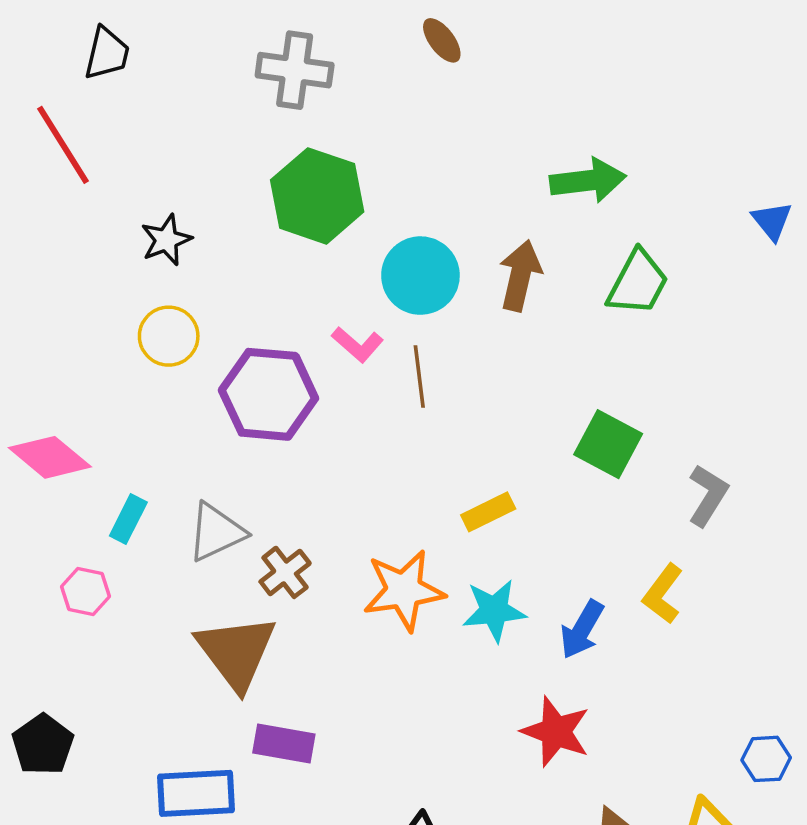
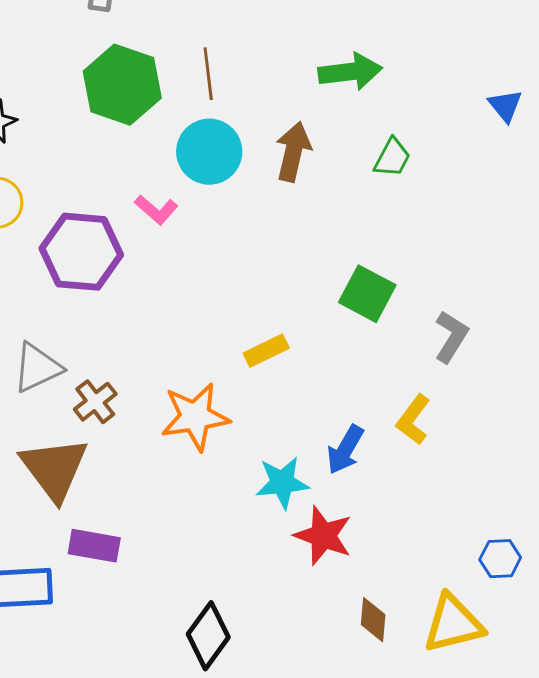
green trapezoid: (638, 283) -> (392, 158), size x0.7
brown line: (419, 377) -> (208, 74), moved
cyan star: (494, 610) -> (282, 483), moved

